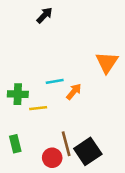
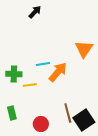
orange arrow: (74, 92) -> (58, 72), size x1.5
brown line: (66, 144) -> (68, 113), moved
black square: (88, 151) -> (84, 120), moved

